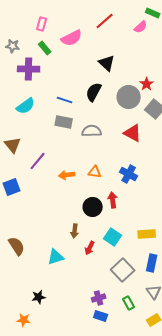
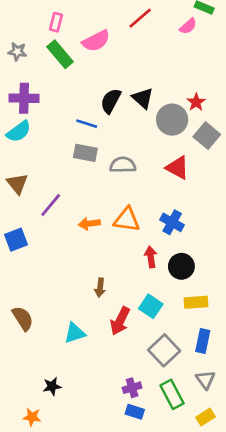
green rectangle: (45, 48) -> (60, 54), size x1.5
black triangle: (107, 63) -> (143, 98), moved
purple cross: (29, 69) -> (24, 98), moved
black semicircle: (94, 92) -> (111, 101), moved
cyan semicircle: (26, 106) -> (19, 132), moved
orange triangle: (95, 172) -> (127, 220), size x1.5
black circle: (93, 207) -> (181, 266), moved
brown arrow: (75, 231) -> (100, 288), moved
red arrow: (90, 248) -> (120, 321), size x1.5
green rectangle: (129, 303) -> (172, 394), size x1.5

